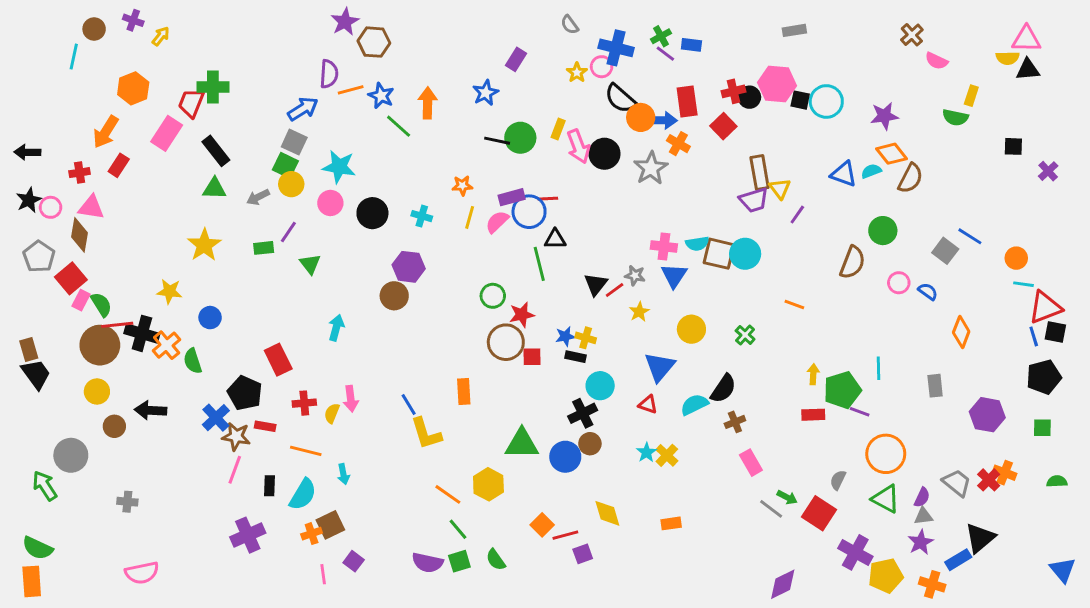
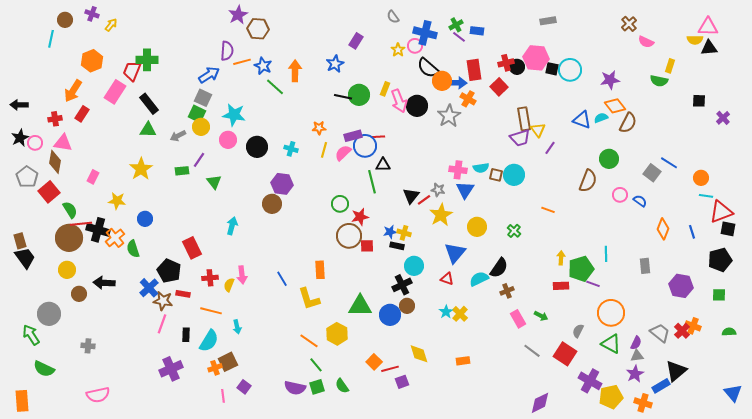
brown square: (719, 254) -> (496, 175), size x0.6
pink rectangle: (81, 300) -> (93, 177), moved
yellow star: (639, 312) -> (441, 215), size x1.6
blue line: (1034, 336) -> (692, 232), moved
yellow L-shape: (426, 434) -> (309, 299), moved
green arrow: (787, 497) -> (541, 316), moved
green semicircle: (38, 548) -> (44, 369), moved

